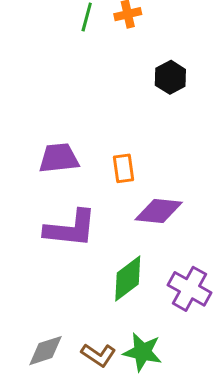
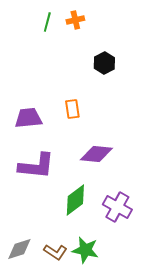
orange rectangle: (123, 168) -> (72, 109), moved

